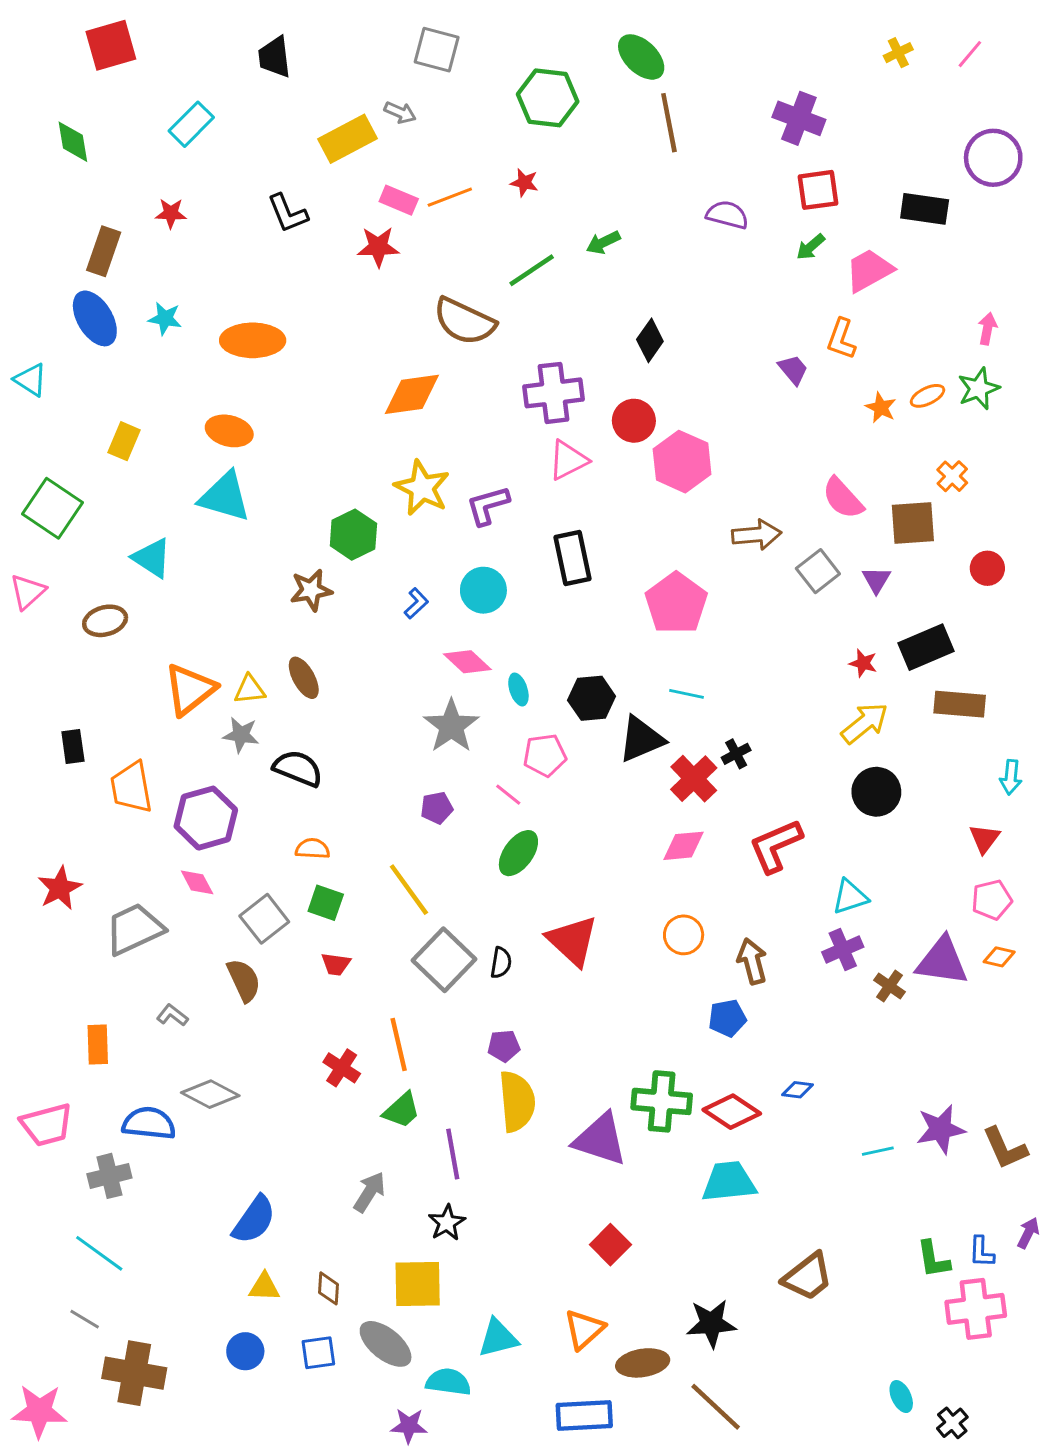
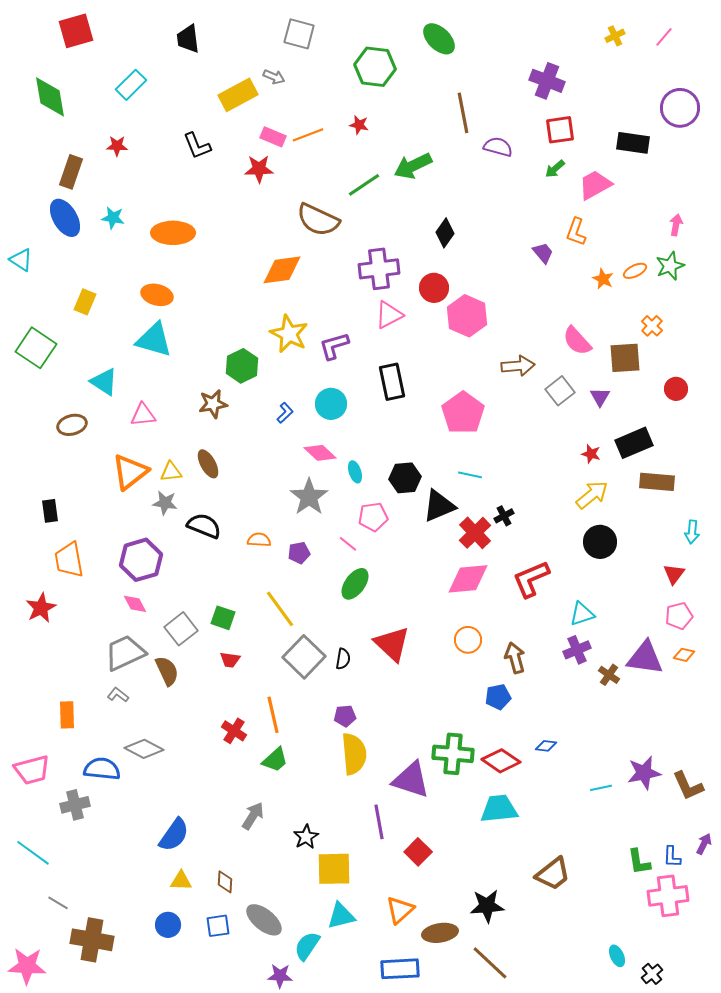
brown line: (669, 123) -> (463, 113), moved
green diamond: (73, 142) -> (50, 97), size x1.4
green arrow: (603, 242) -> (413, 166), size x1.6
pink triangle: (28, 592) -> (143, 415), moved, turned 36
orange trapezoid: (131, 787) -> (69, 560), moved
pink diamond: (684, 846) -> (468, 579), size x1.4
orange semicircle: (312, 849) -> (259, 540), moved
gray trapezoid: (134, 929) -> (125, 653), moved
purple line: (453, 1154) -> (379, 822), moved
cyan line: (99, 1253) -> (33, 853), moved
yellow square: (418, 1284) -> (334, 869), moved
cyan semicircle: (448, 1382) -> (307, 946), turned -64

